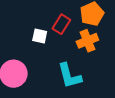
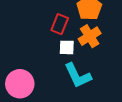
white square: (40, 36) -> (67, 47), moved

